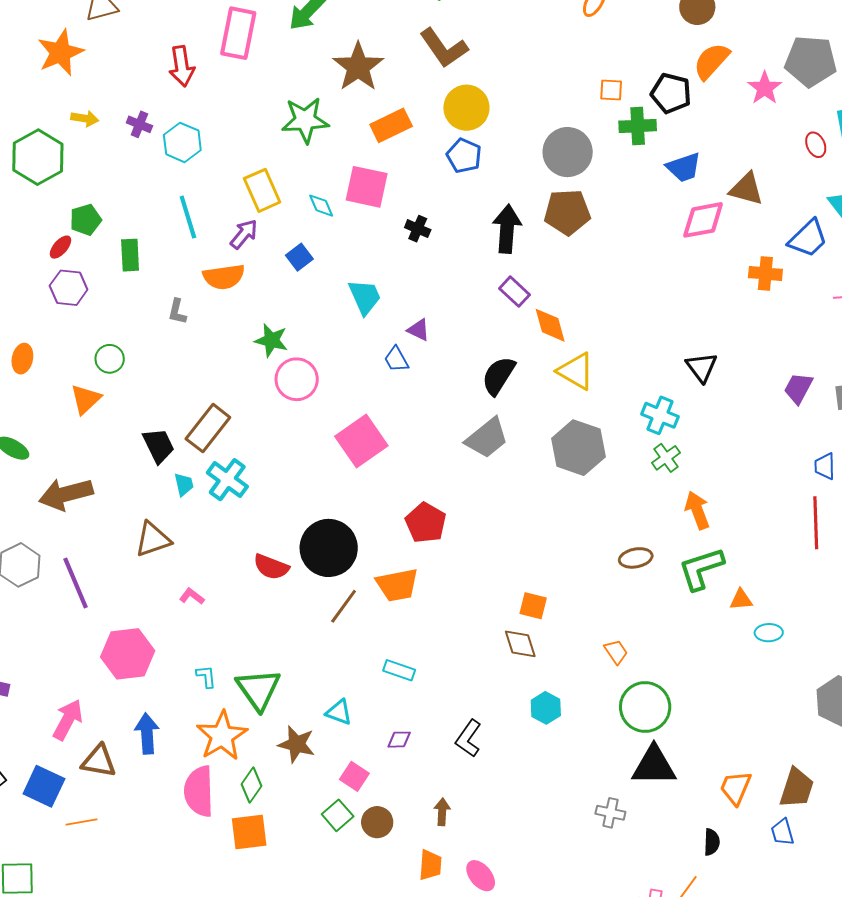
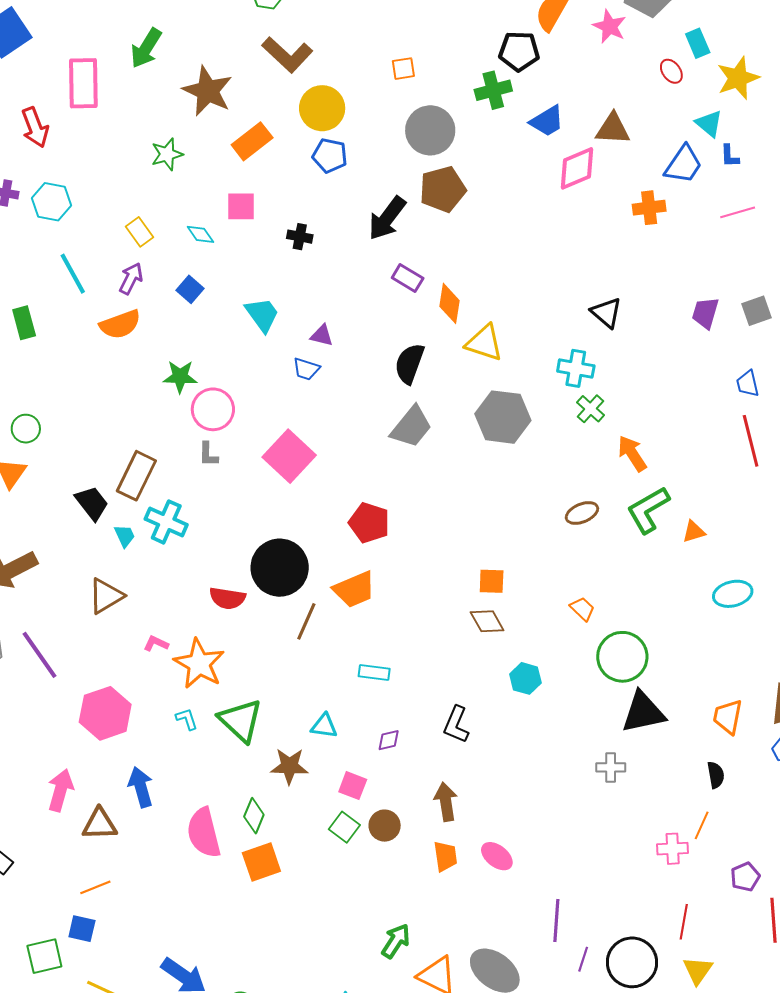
orange square: (611, 90) -> (403, 69), moved
green star: (305, 120) -> (167, 154), size x0.7
pink square: (367, 187) -> (241, 206), size x0.7
yellow rectangle: (262, 190) -> (140, 232), size x0.7
black arrow: (507, 229) -> (387, 218), turned -135
gray L-shape: (177, 312) -> (208, 454), moved
orange diamond: (550, 325) -> (450, 303), turned 36
blue trapezoid: (396, 359) -> (306, 369), turned -32
cyan ellipse: (769, 633) -> (733, 594), moved, size x1.4
orange star: (222, 736) -> (199, 664), moved
blue square: (44, 786) -> (82, 929), moved, size x0.7
brown arrow: (442, 812) -> (446, 802), size x1.4

